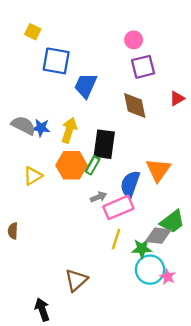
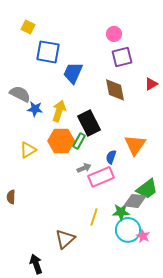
gray semicircle: (23, 125) -> (20, 94), moved
black rectangle: (104, 144) -> (89, 123), turned -35
blue semicircle: (130, 184) -> (111, 157), size x0.6
yellow line: (116, 239) -> (94, 217), moved

